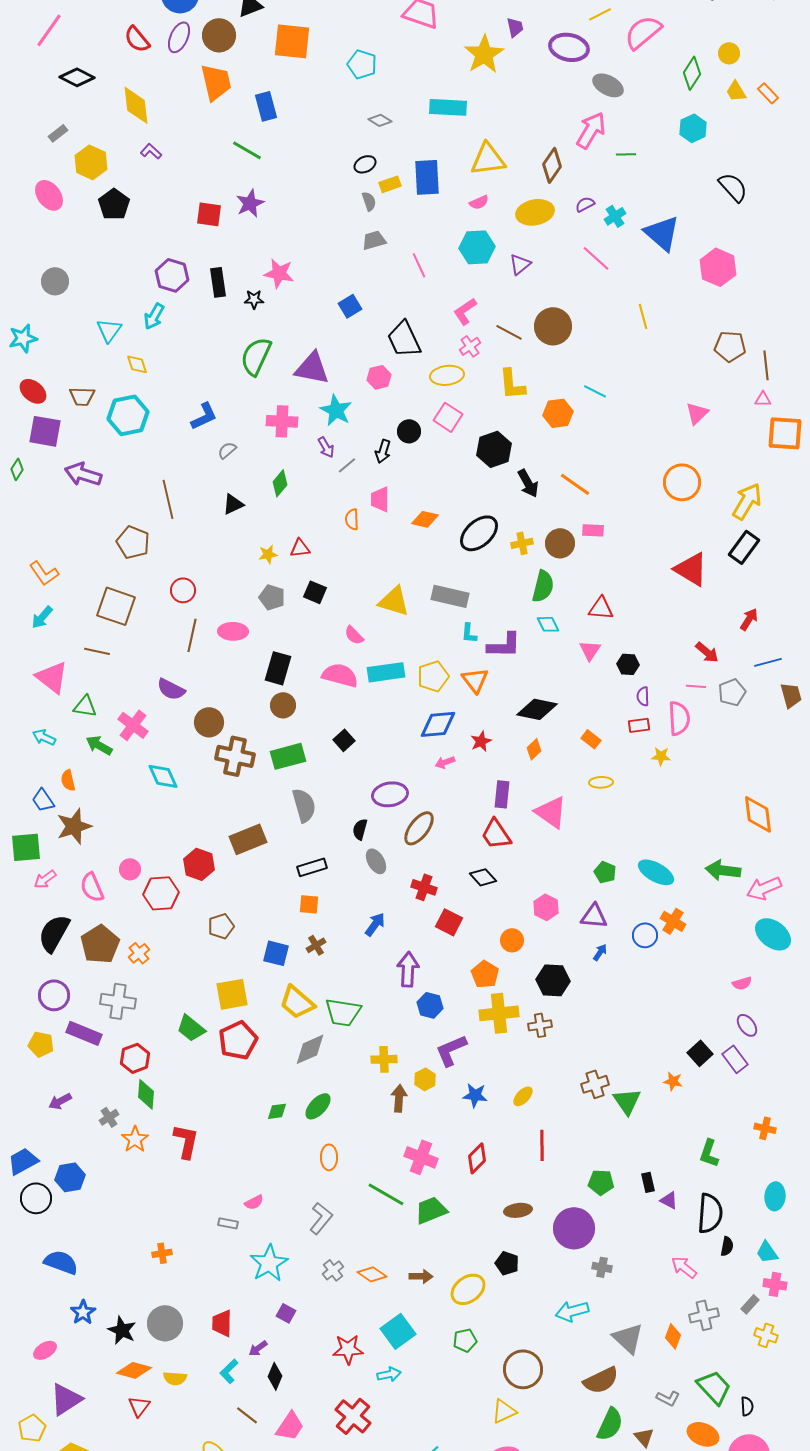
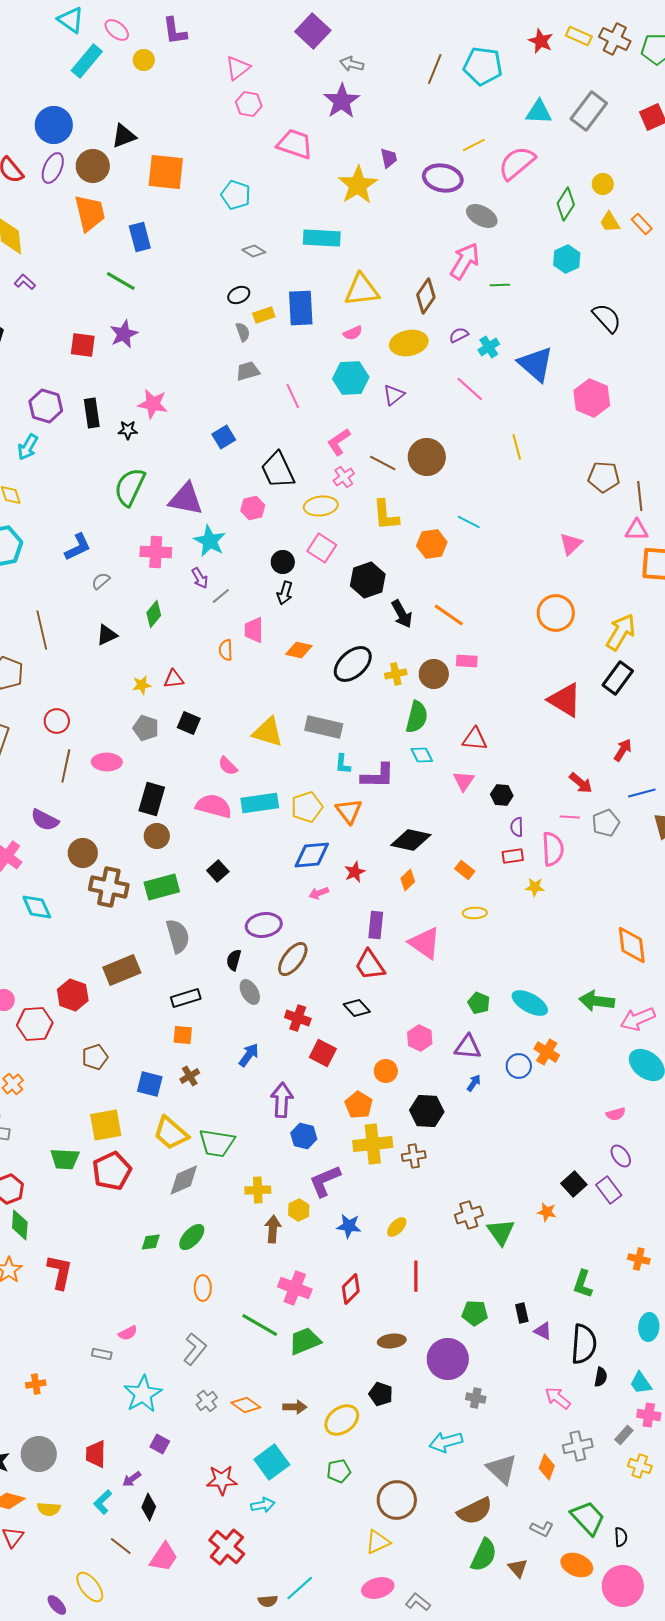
pink triangle: (763, 399) -> (637, 530), size x1.4
black arrow: (383, 451) -> (285, 593), moved
green trapezoid: (191, 1028) -> (65, 1159), turned -36

